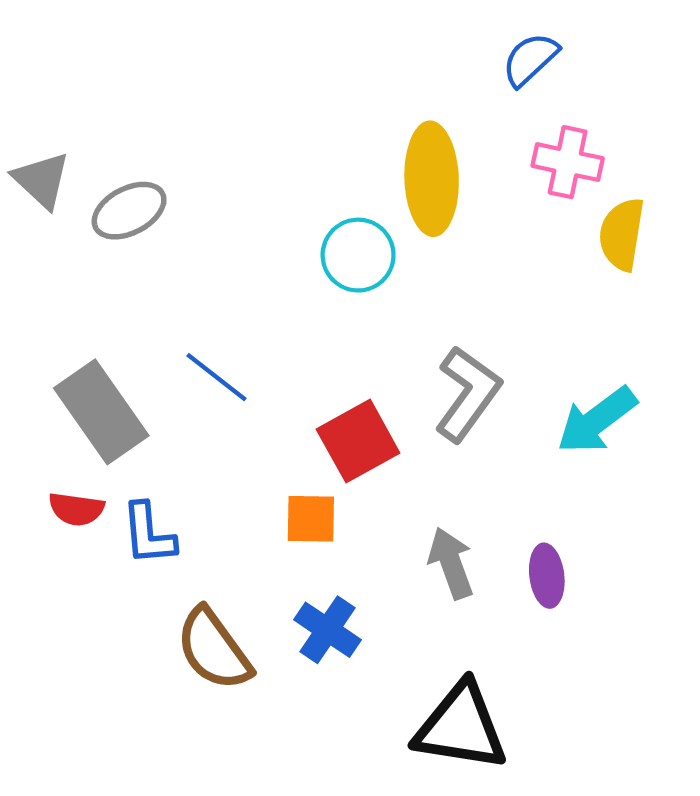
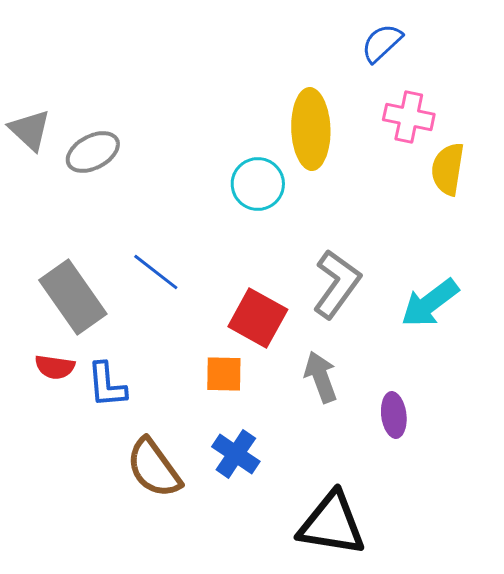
red square: (358, 441) -> (258, 318), turned -32
gray arrow: (451, 563) -> (321, 377), moved

